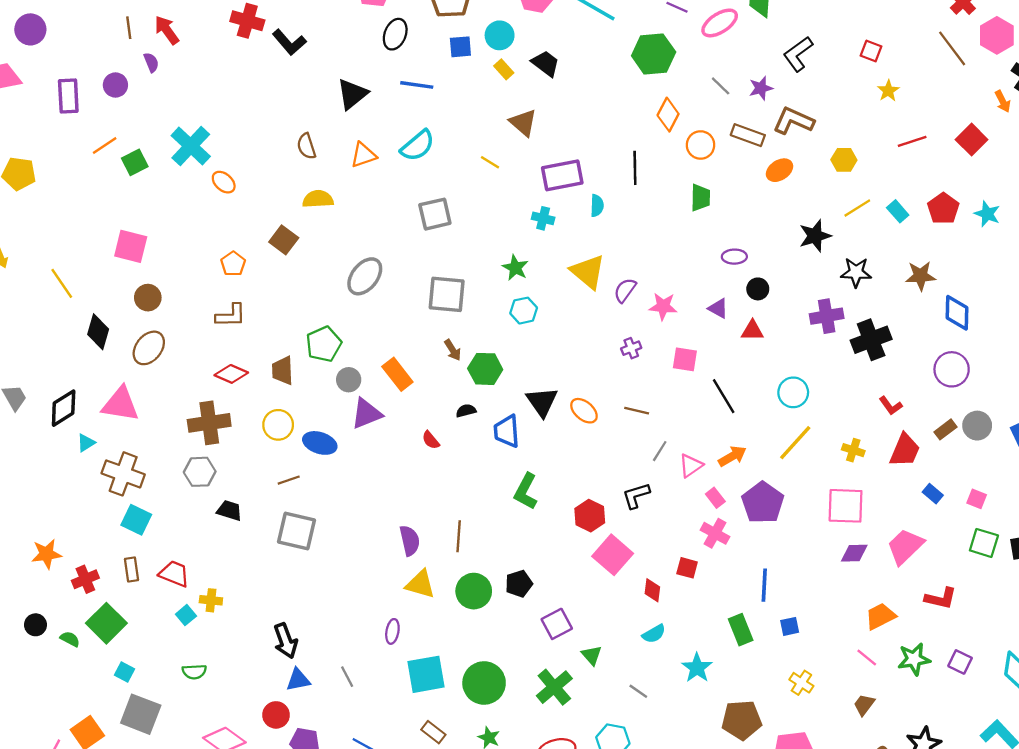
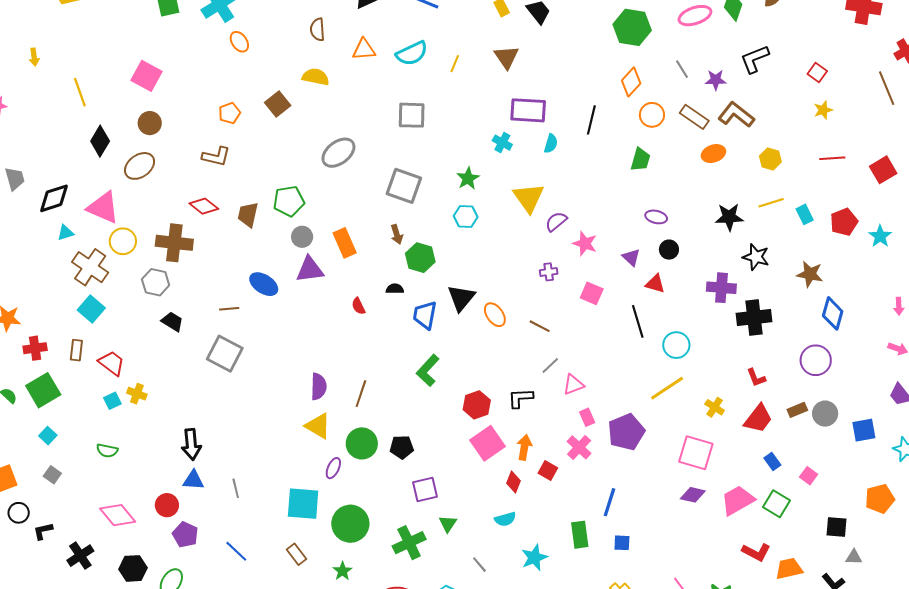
yellow line: (490, 162) -> (455, 64), moved, turned 66
black line: (724, 396) -> (638, 321), moved
yellow circle: (278, 425) -> (123, 241), moved
orange arrow: (732, 456) -> (524, 447), moved, turned -65
green square: (984, 543) -> (777, 504), moved
orange trapezoid: (880, 616) -> (789, 569), moved
purple ellipse: (392, 631) -> (333, 468), moved
gray square: (141, 714) -> (52, 475), size x0.5

